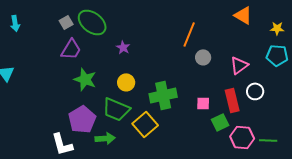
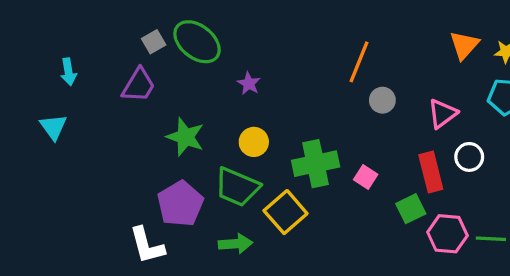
orange triangle: (243, 15) -> (464, 45), moved, turned 42
cyan arrow: (15, 23) -> (68, 72), moved
purple trapezoid: (71, 49) -> (139, 85), moved
pink square: (203, 103) -> (366, 177), moved, turned 32
green arrow: (105, 138) -> (235, 244), moved

